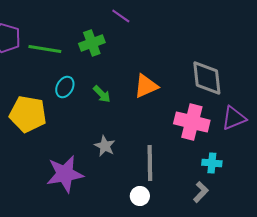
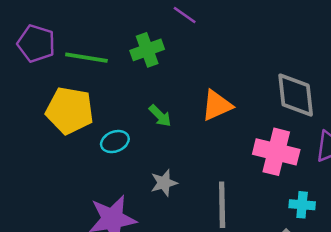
cyan ellipse: (65, 87) -> (115, 142), moved, turned 40
yellow pentagon: (28, 114) -> (70, 111), moved
gray star: (105, 146) -> (164, 183), turned 30

